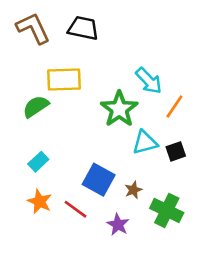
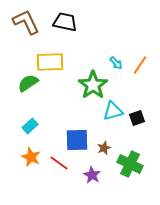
cyan arrow: (149, 81) -> (116, 63), size x0.6
orange line: (174, 106) -> (140, 65), moved
blue square: (99, 180) -> (77, 140), turned -30

